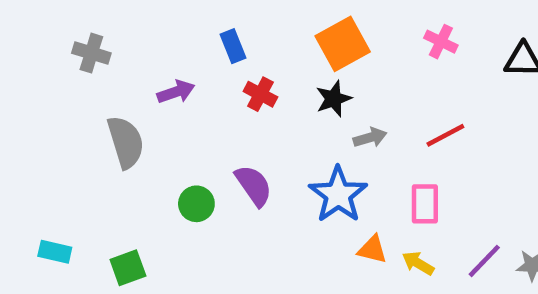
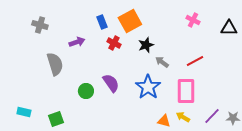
orange square: (343, 44) -> (130, 21), moved
gray arrow: (370, 138) -> (162, 62), turned -128
pink rectangle: (425, 204) -> (186, 91), size x1.4
orange triangle: (372, 249) -> (164, 121), moved

